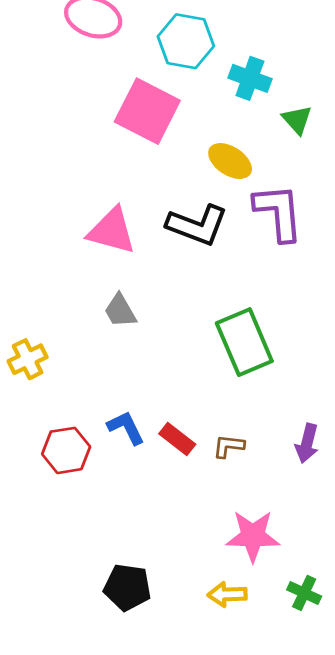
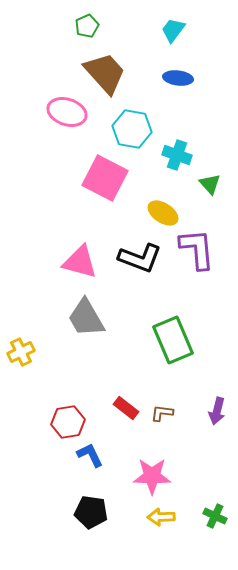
gray trapezoid: (120, 311) -> (86, 318), size x1.6
blue L-shape: (126, 428) -> (90, 455), moved
red hexagon: (66, 450) -> (68, 422), moved
pink star: (253, 536) -> (152, 476), moved

